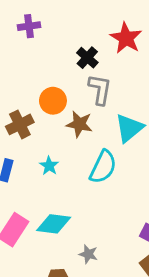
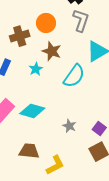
brown star: (79, 124) -> (52, 51), moved
gray star: (88, 254) -> (69, 126), moved

